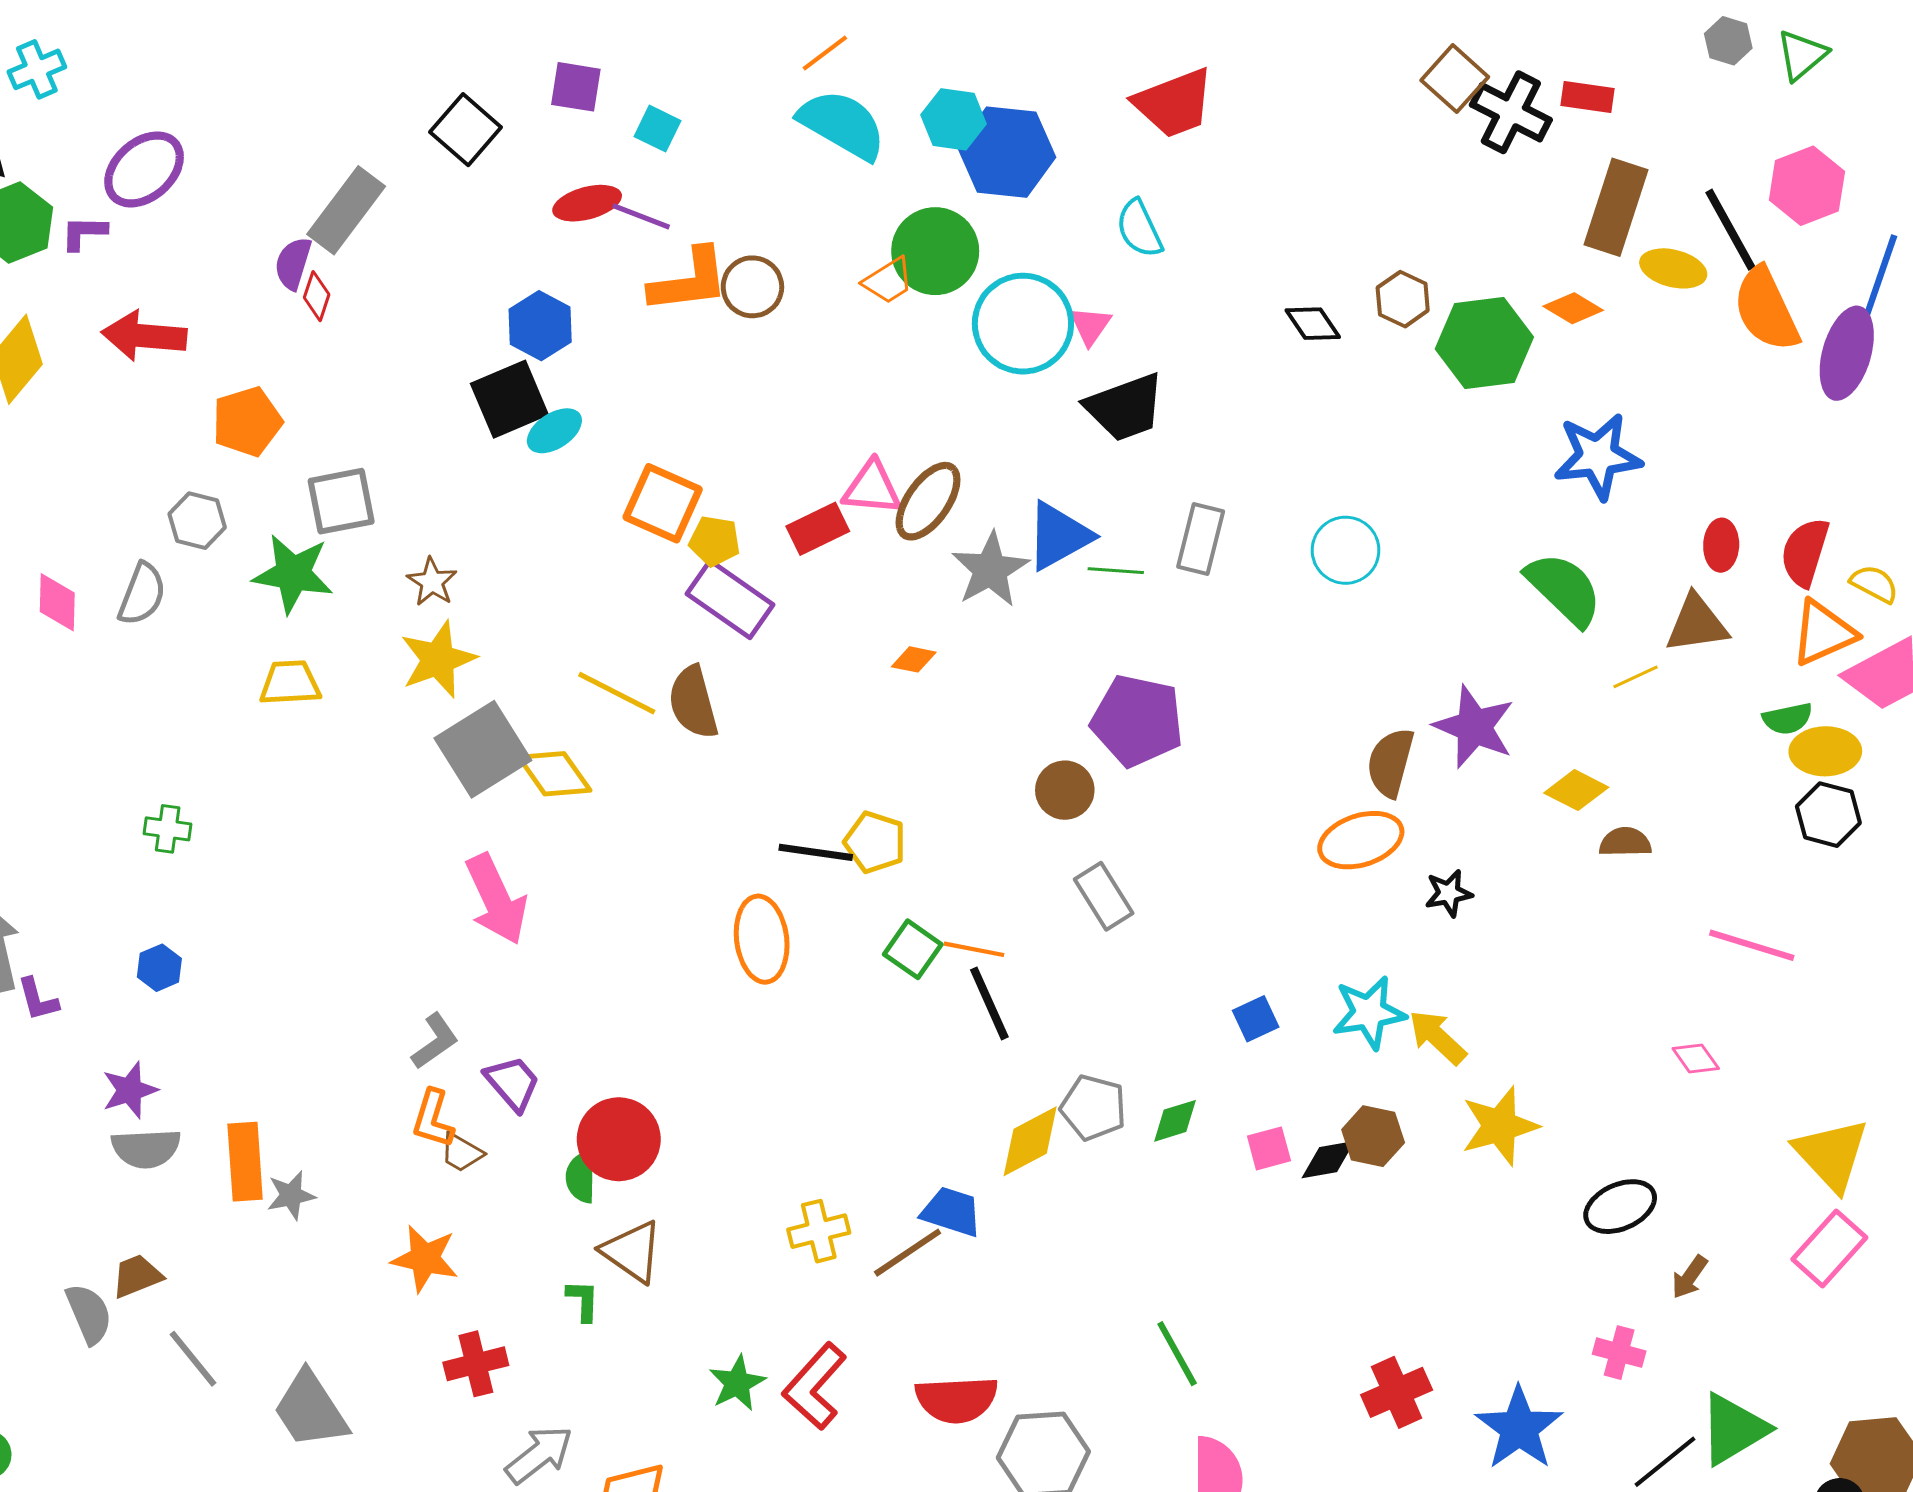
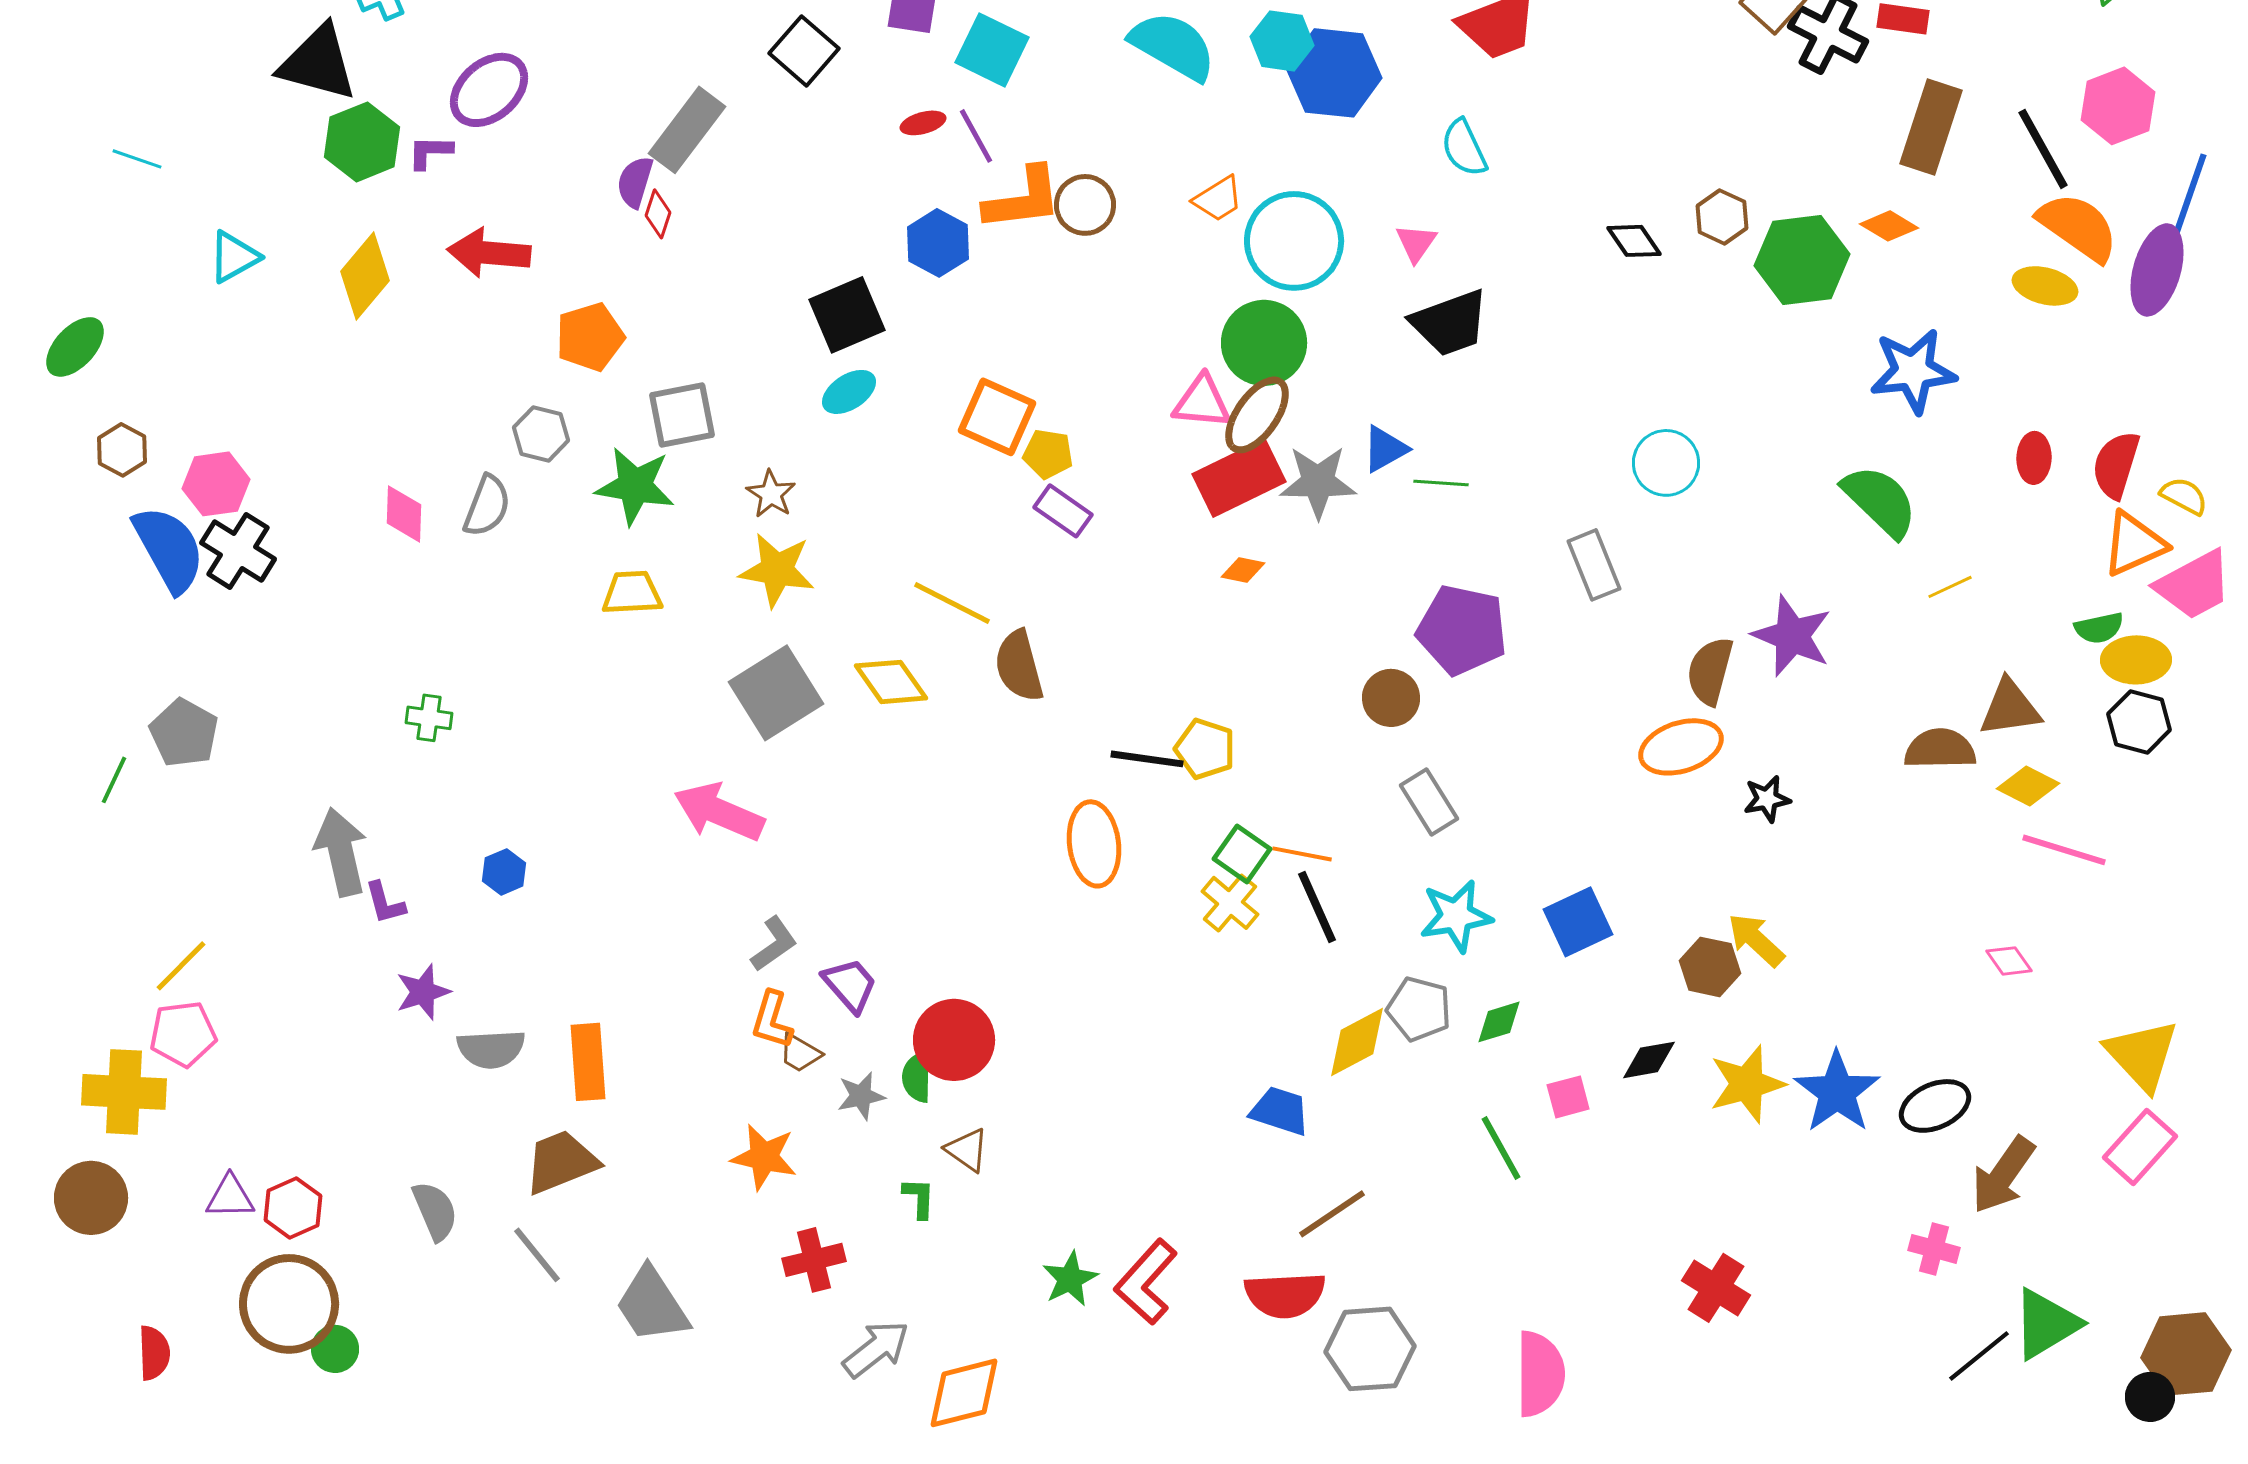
cyan square: (658, 129) -> (992, 50), size x1.6
red ellipse: (587, 203) -> (923, 123), size x0.7
purple line: (641, 216) -> (976, 136), turned 40
green circle: (935, 251) -> (1264, 343), moved
yellow ellipse: (1673, 268) -> (2045, 286), moved
orange semicircle: (1766, 309) -> (2078, 227), turned 150
cyan circle: (1023, 324) -> (1294, 241), moved
blue hexagon: (540, 326) -> (938, 243), moved
cyan ellipse: (554, 431) -> (849, 392), moved
red rectangle: (818, 529) -> (1239, 478), moved, size x1.5
blue triangle: (1059, 536) -> (1385, 449), size x0.7
gray rectangle: (1201, 539) -> (1594, 565), moved, turned -36
gray star: (990, 570) -> (1318, 482), turned 30
purple rectangle: (730, 599) -> (1063, 511), size x0.7
brown triangle: (1697, 624) -> (2010, 708), moved
yellow star: (438, 659) -> (777, 570), turned 30
brown semicircle: (693, 702) -> (1019, 666), moved
gray square: (483, 749) -> (776, 693), moved
yellow diamond: (1576, 790) -> (2028, 786), moved
green cross: (168, 829) -> (429, 718), moved
brown semicircle: (1625, 842) -> (1940, 749), size x1.4
pink arrow: (496, 899) -> (719, 812), moved, turned 138
cyan star: (1369, 1013) -> (1456, 916), moved
blue square: (1256, 1019) -> (1578, 922), size x1.5
purple star: (130, 1090) -> (423, 992), moved
yellow star: (1500, 1126) -> (1747, 1084), moved
brown hexagon: (1373, 1136) -> (1710, 967), moved
pink square: (1269, 1148) -> (1568, 1097), moved
gray star: (291, 1195) -> (861, 1096), moved
yellow cross: (819, 1231) -> (1230, 903), moved, turned -36
brown triangle: (632, 1252) -> (967, 1150), size x0.7
brown line: (908, 1253) -> (1332, 1214), moved
brown trapezoid: (137, 1276) -> (561, 1162), moved, size x1.5
brown arrow: (1690, 1277) -> (2003, 1175), size x1.8
green line: (1177, 1354) -> (1501, 1148), moved
red cross: (1397, 1392) -> (1716, 1288), turned -34
blue star: (1519, 1428) -> (1837, 1092), moved

